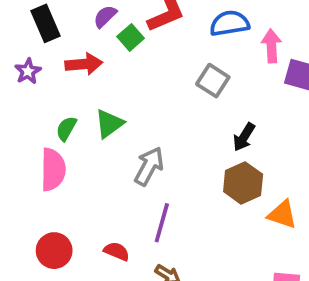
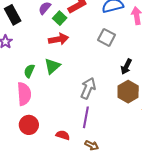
red arrow: (84, 64) -> (58, 39), moved
gray arrow: (149, 166) -> (88, 88), moved
red circle: (54, 251) -> (29, 125), moved

